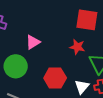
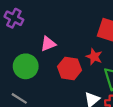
red hexagon: (55, 78) -> (70, 68), moved

